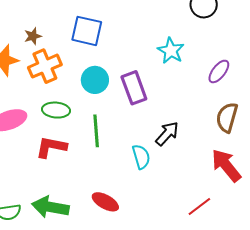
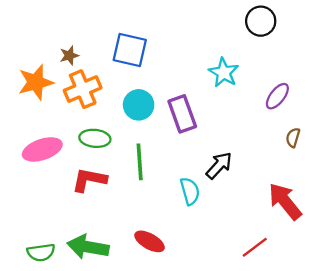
brown semicircle: (227, 117) -> (293, 138), moved, size x0.6

